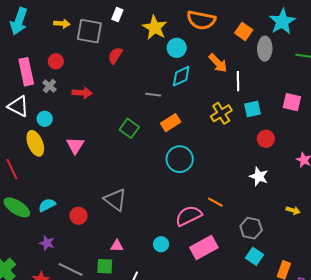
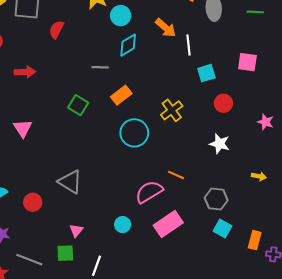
yellow cross: (221, 113) -> (172, 110), moved
pink triangle: (117, 246) -> (76, 230), turned -48

